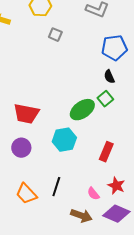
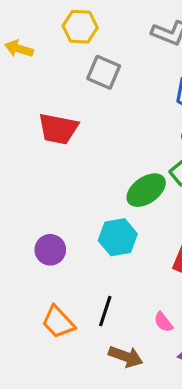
gray square: (55, 35) -> (104, 72), size x1.5
red trapezoid: (26, 114) -> (58, 129), moved
brown arrow: (81, 216) -> (126, 357), moved

